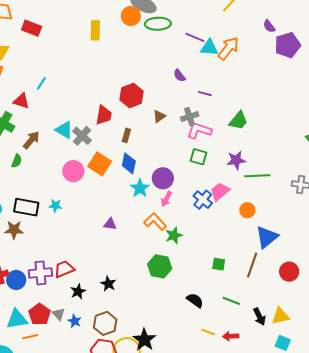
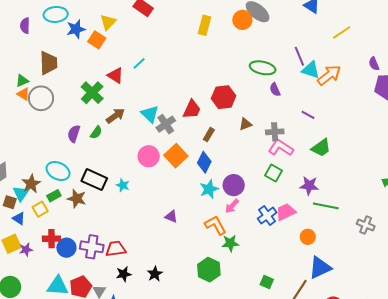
green ellipse: (158, 24) -> (263, 68), moved
purple line: (195, 37) -> (299, 56), turned 30
purple line: (205, 94) -> (308, 115), moved

